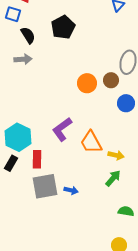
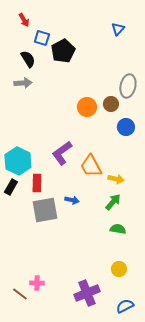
blue square: (13, 14) -> (42, 38), moved
blue arrow: (71, 190) -> (72, 200), moved
green semicircle: (126, 211) -> (118, 229), moved

